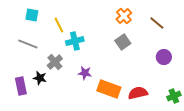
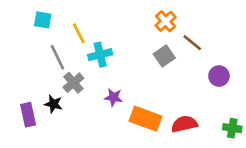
brown line: (157, 23) -> (192, 43), moved
gray line: (28, 44) -> (57, 57), moved, turned 42
green cross: (174, 96) -> (232, 128), turned 32

